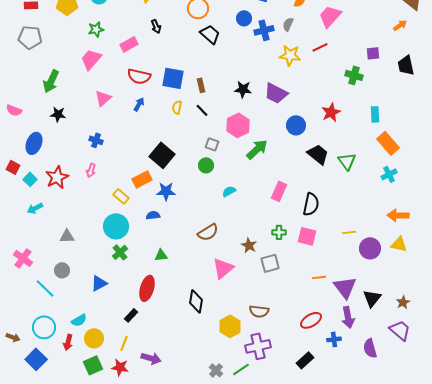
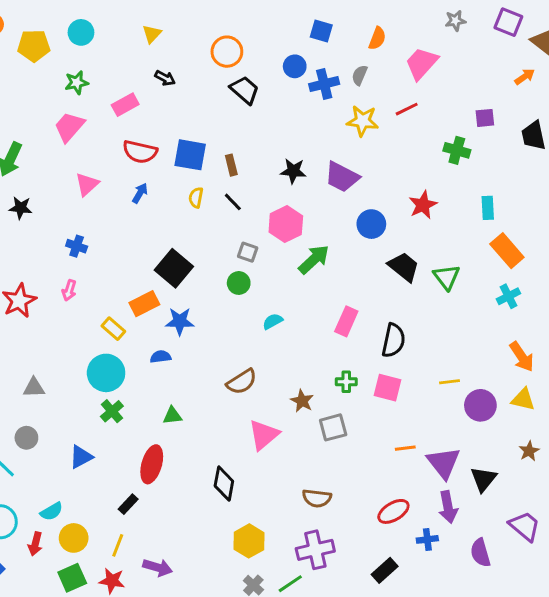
black arrow: (156, 26) -> (165, 78), turned -40
orange arrow: (398, 215) -> (522, 357), turned -125
brown star: (403, 302) -> (529, 451), moved
yellow hexagon: (230, 326) -> (249, 541), moved

